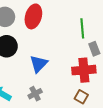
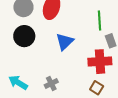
blue triangle: (39, 64) -> (65, 42), moved

